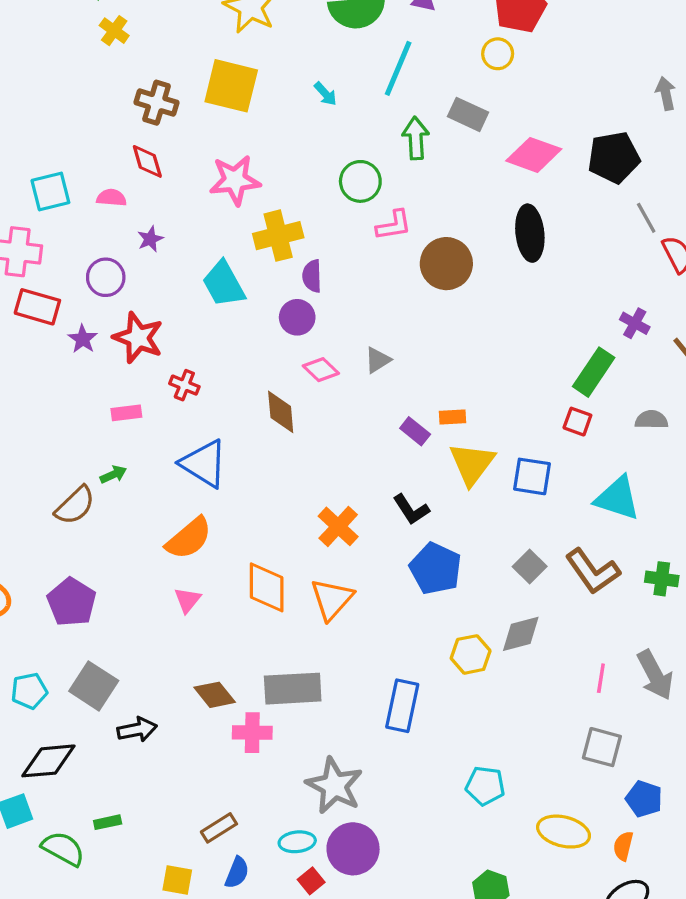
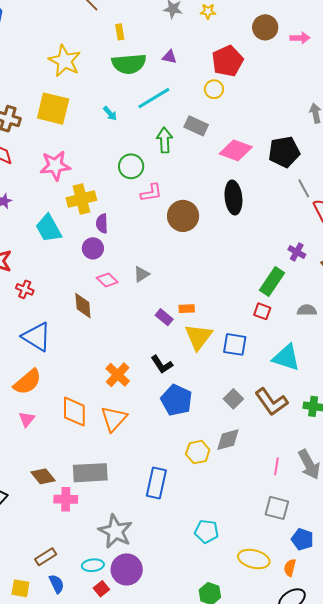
cyan line: (398, 68) -> (154, 98), turned 36
blue semicircle: (237, 873) -> (57, 584), turned -48

